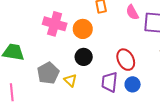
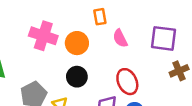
pink semicircle: (132, 12) -> (120, 38), moved

